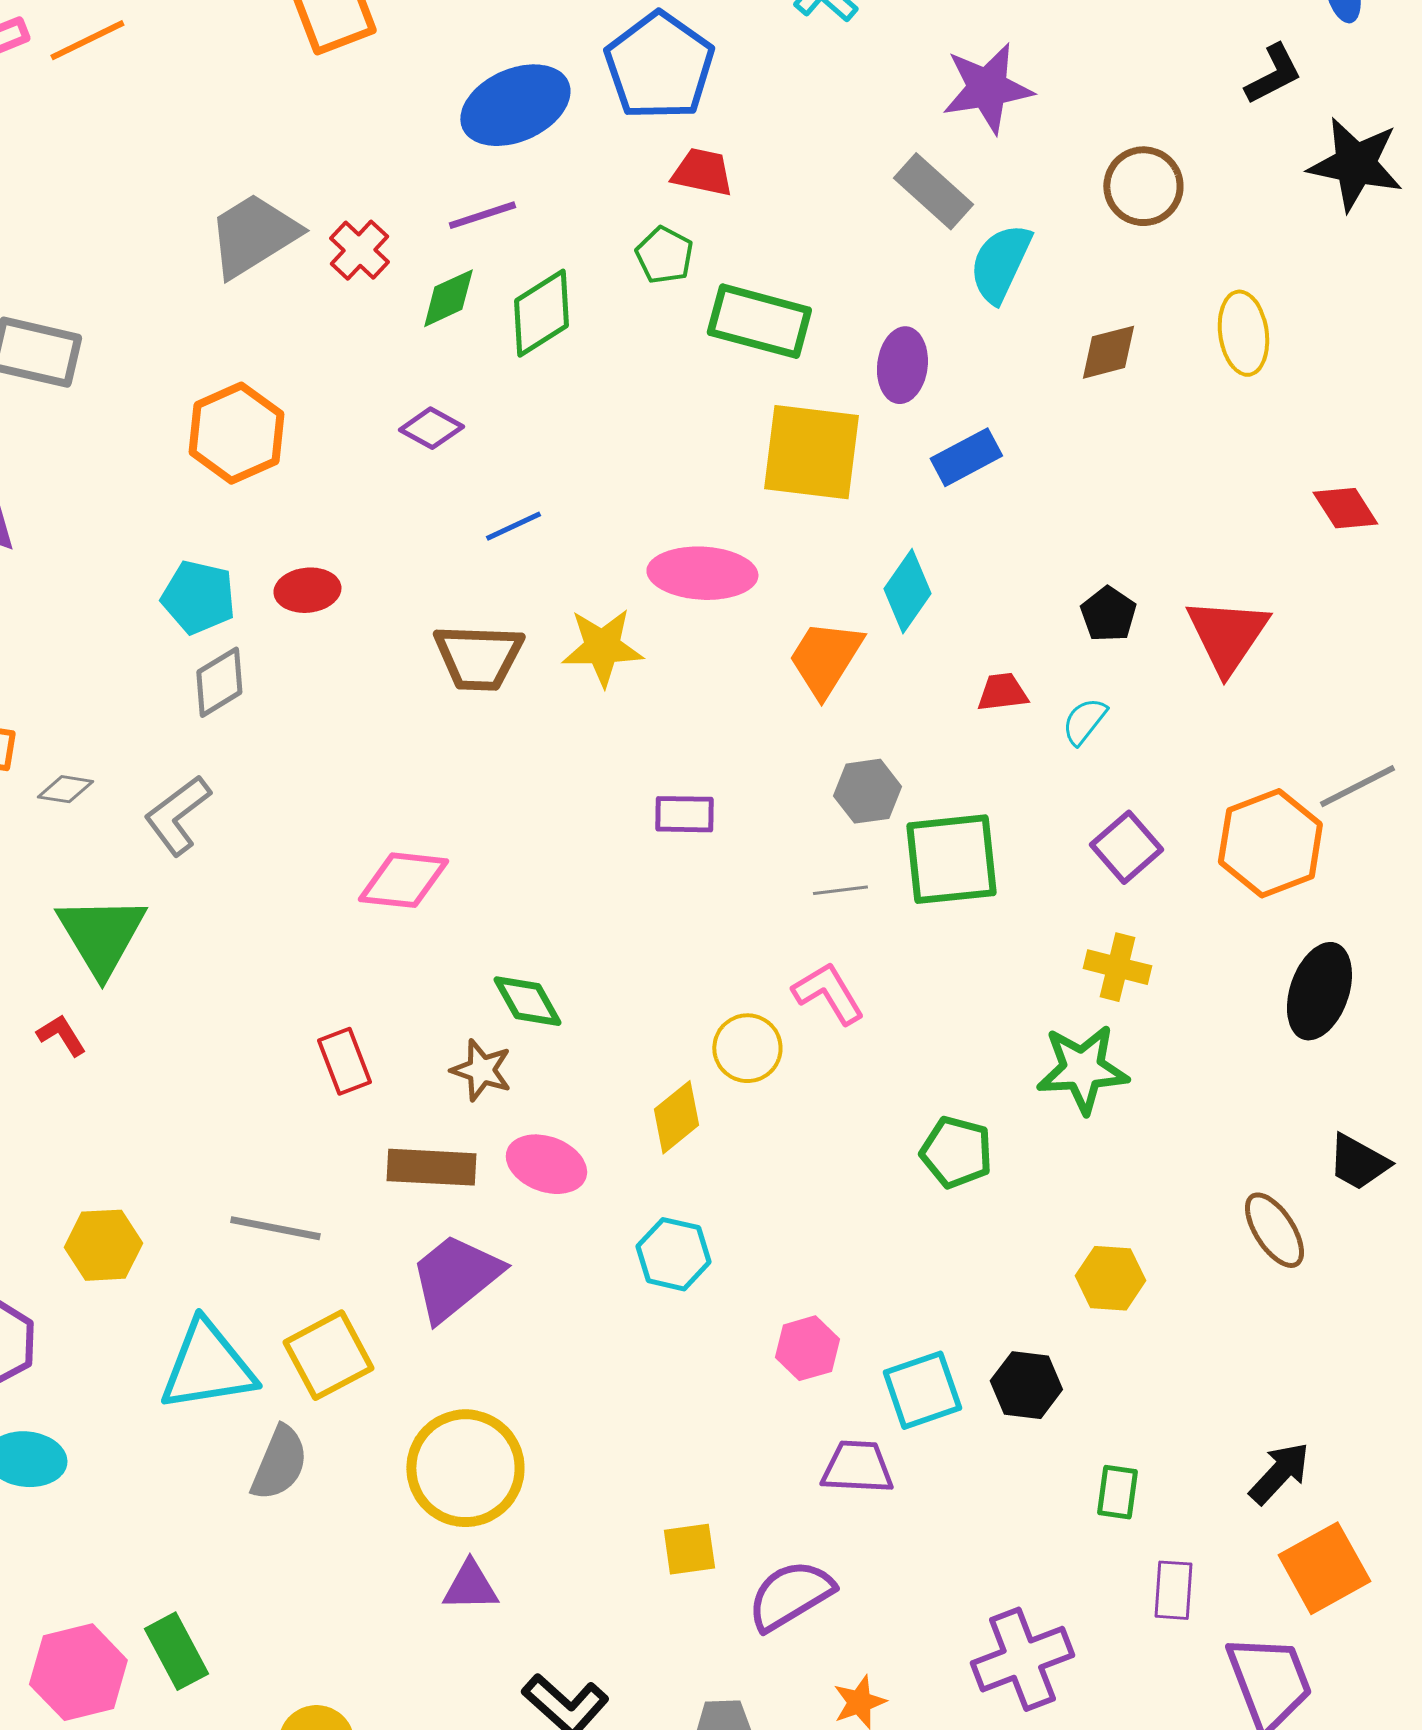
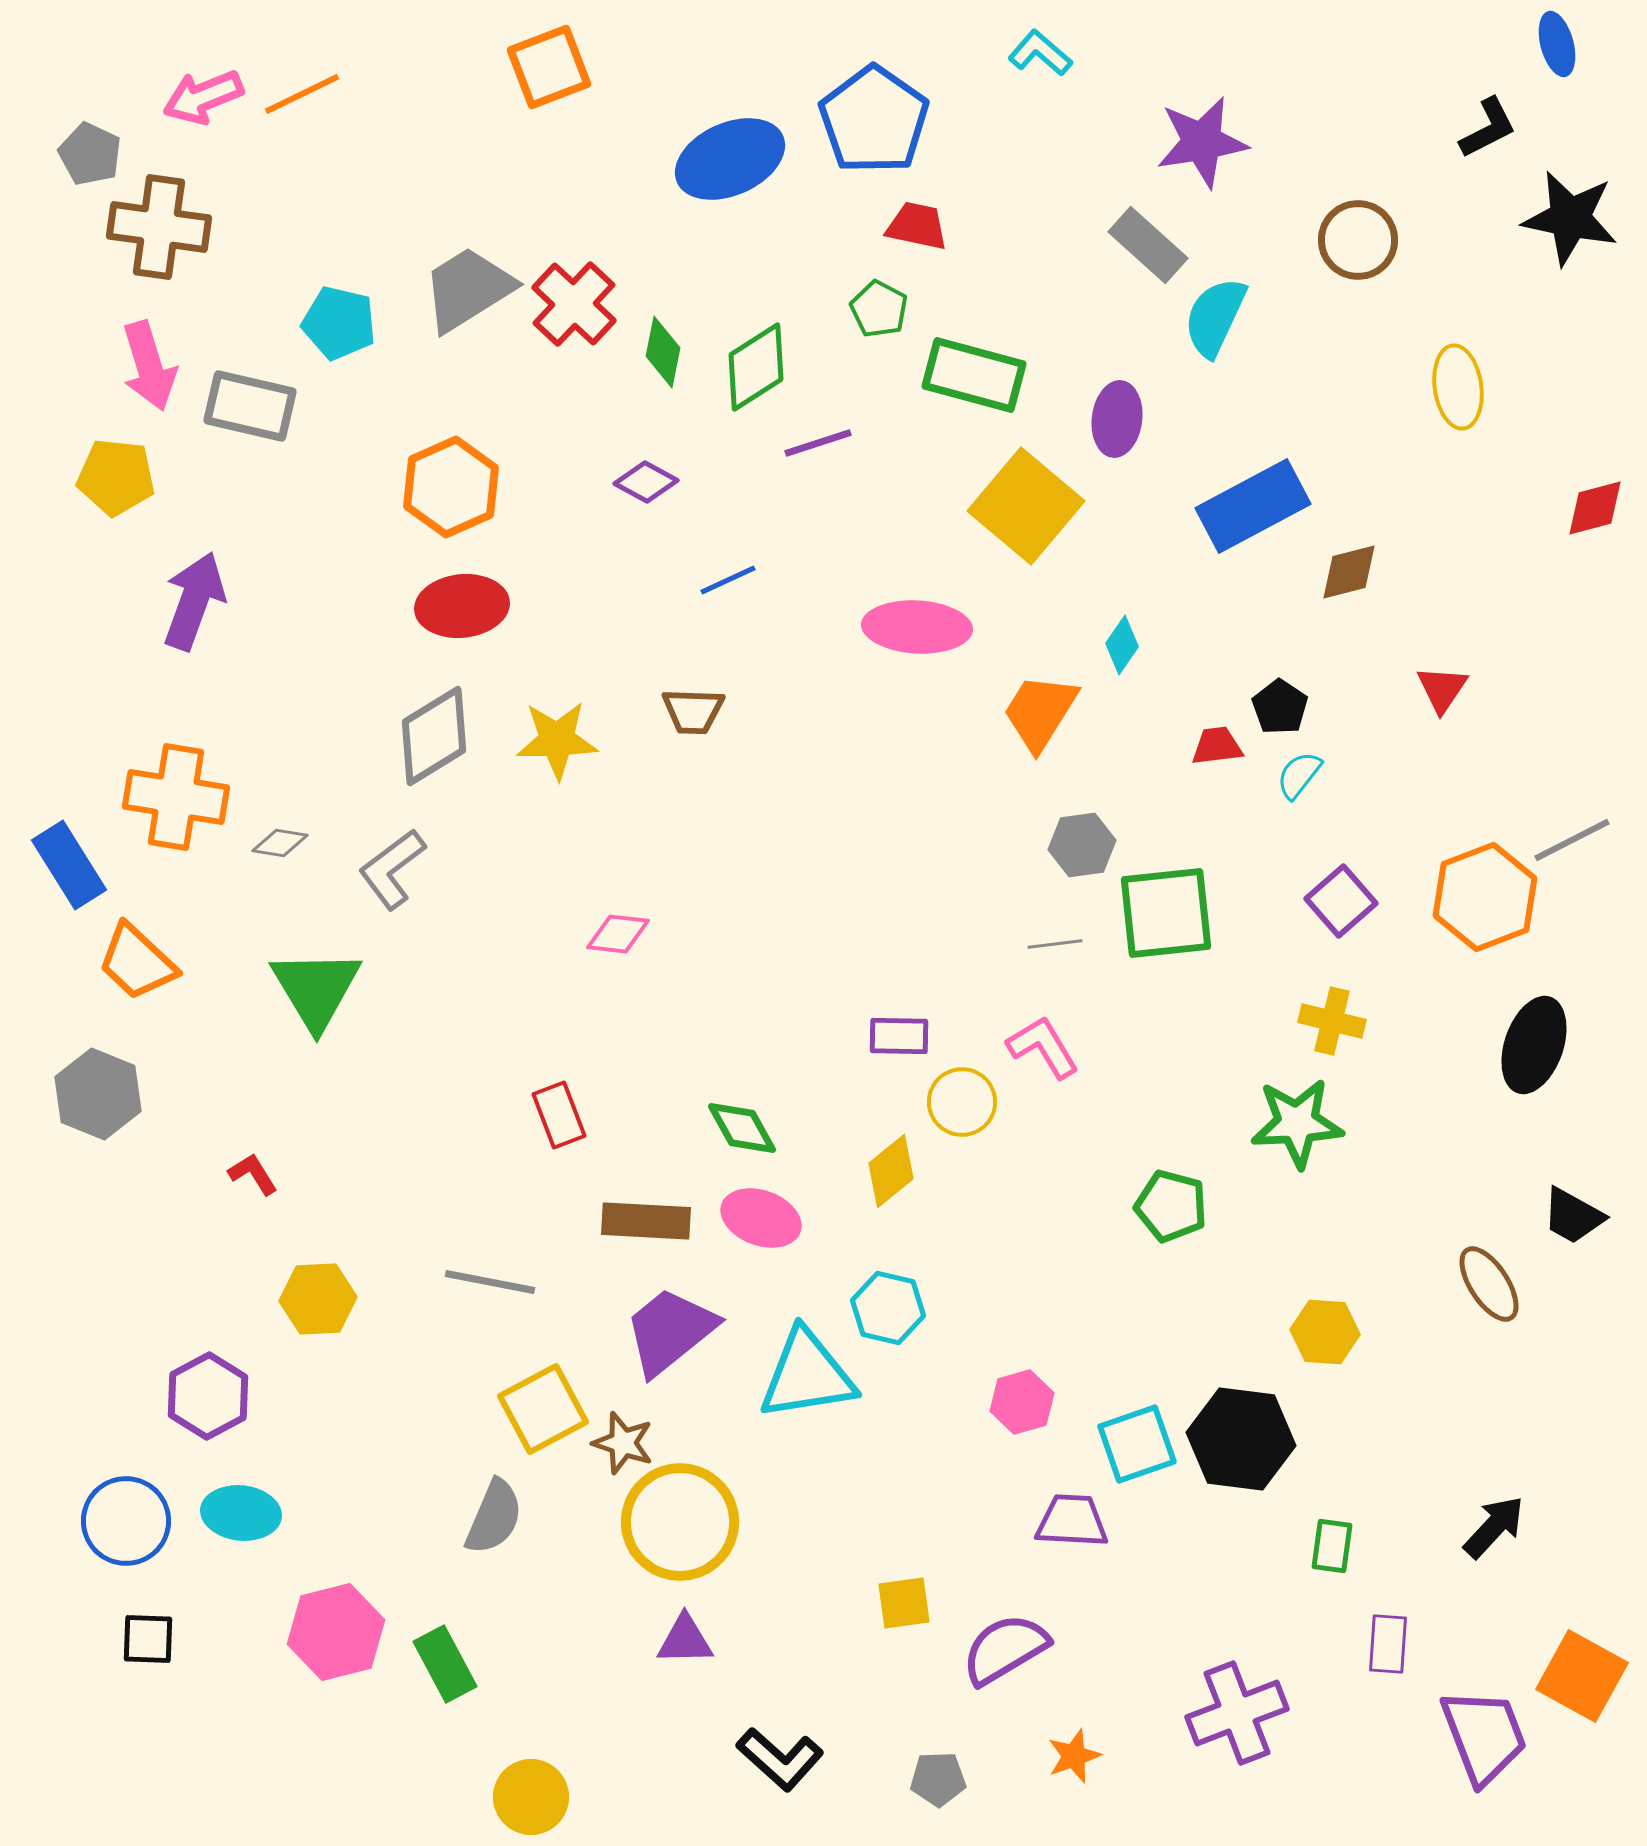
purple line: (482, 215) -> (818, 443), moved
red cross: (359, 250) -> (574, 304), size x1.4
green diamond: (448, 298) -> (663, 352), turned -54
brown diamond: (1108, 352) -> (1349, 572), moved
yellow square: (811, 452) -> (1026, 506), turned 33
blue rectangle: (966, 457) -> (1253, 506), moved, size x1.6
red diamond: (1345, 508) -> (1595, 508), moved, turned -72
red ellipse: (307, 590) -> (462, 606), moved, size x1.4
cyan diamond: (907, 591) -> (1122, 645), size x0.7
cyan pentagon: (198, 597) -> (339, 323), moved
black pentagon: (1108, 614) -> (1280, 707), moved
red triangle: (1227, 635) -> (1442, 689), size x0.6
yellow star: (602, 647) -> (557, 740), moved
brown trapezoid: (478, 657) -> (693, 711), size x0.7
gray diamond: (219, 682) -> (434, 736), size x1.4
purple rectangle: (684, 814) -> (899, 1036), moved
pink diamond: (403, 880) -> (618, 934), size x0.7
green diamond: (527, 1001) -> (742, 1128), moved
red L-shape: (61, 1035) -> (253, 1174), moved
brown star: (481, 1070) -> (623, 1443), moved
cyan triangle: (207, 1366) -> (807, 1375), moved
black hexagon: (1026, 1385) -> (1241, 1439), size x1.5
orange square: (1324, 1568) -> (1582, 1676), moved, turned -32
green rectangle: (176, 1651) -> (445, 1664), moved
pink hexagon: (78, 1672) -> (336, 1632), moved

